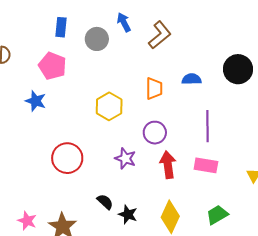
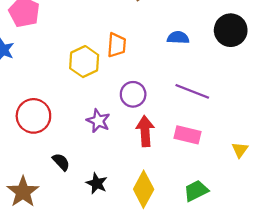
orange trapezoid: (154, 88) -> (117, 45), moved
purple line: (208, 126) -> (192, 91), turned -72
black semicircle: (105, 202) -> (61, 162), moved

